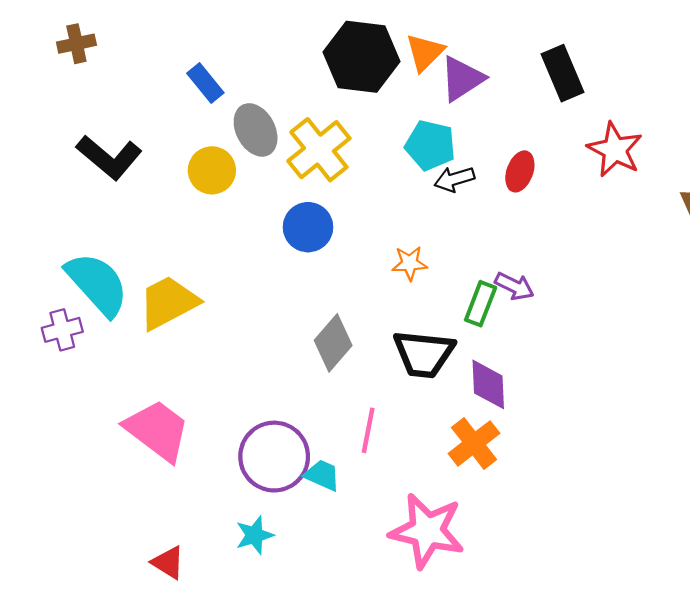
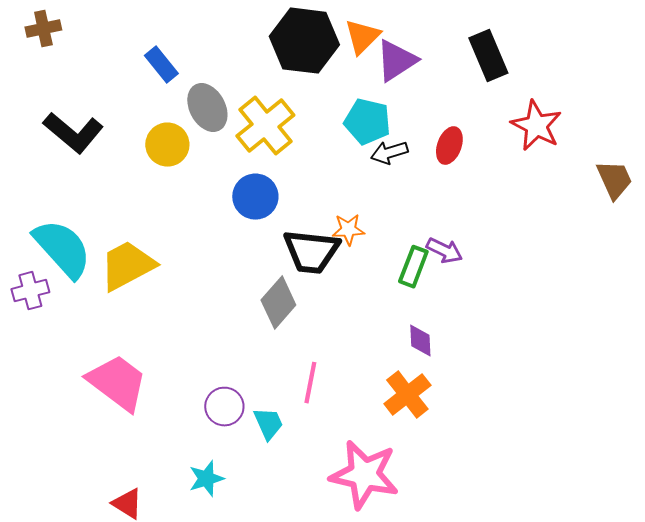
black trapezoid: (424, 354) -> (311, 252), moved
purple diamond: (488, 384) -> (420, 341), size x0.7
purple circle: (274, 457) -> (224, 407), size x0.6
cyan trapezoid: (322, 475) -> (268, 424), turned 42

